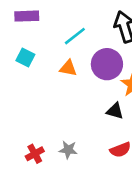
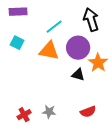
orange triangle: (68, 68) -> (49, 51), size x1.5
black triangle: (115, 111) -> (78, 75), moved

